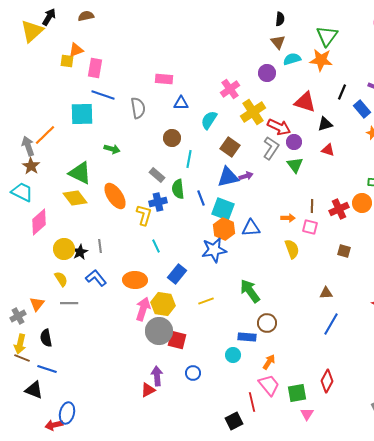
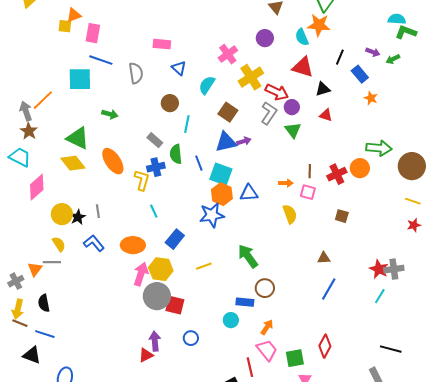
cyan semicircle: (292, 59) -> (302, 37), moved, turned -96
blue triangle: (181, 103) -> (179, 68), turned 42
gray line: (69, 303) -> (52, 262), moved

